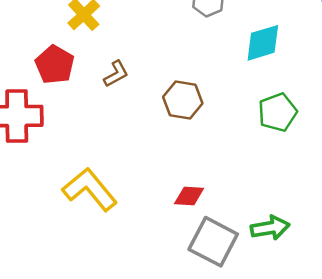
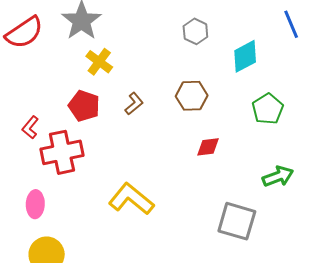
brown hexagon: (183, 100) -> (192, 96), moved
red diamond: (189, 196) -> (208, 147), moved
green arrow: (270, 228) -> (278, 176), moved

